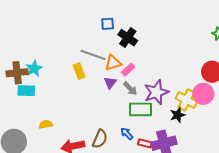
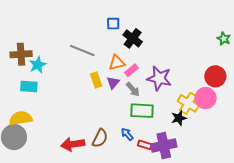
gray line: (93, 55) -> (82, 50), moved
yellow rectangle: (79, 71) -> (96, 80), moved
brown cross: (17, 73) -> (21, 54), moved
purple star: (156, 92) -> (159, 78), moved, turned 30
yellow semicircle: (46, 124) -> (21, 118), moved, size x1.6

